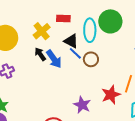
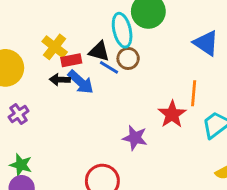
red rectangle: (63, 19) -> (71, 60), moved
black arrow: (40, 54) -> (60, 80), turned -40
brown circle: (91, 59) -> (128, 58), moved

